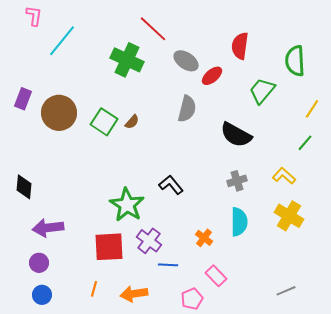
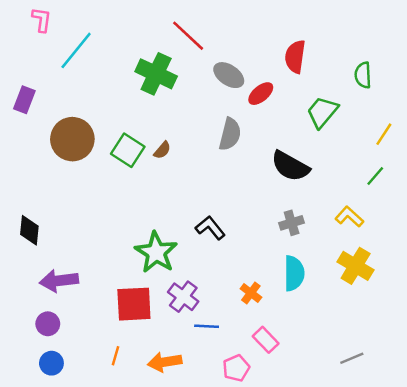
green semicircle: (295, 61) -> (363, 75), size x0.7
purple rectangle: (23, 99) -> (24, 100), moved

